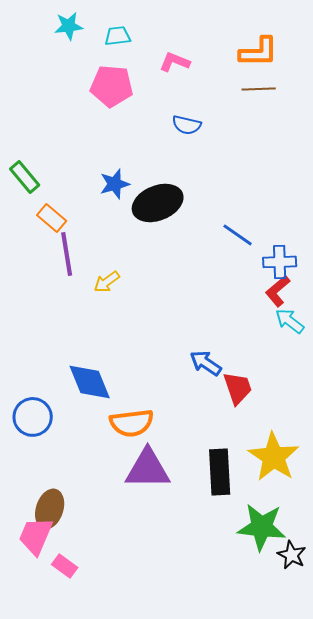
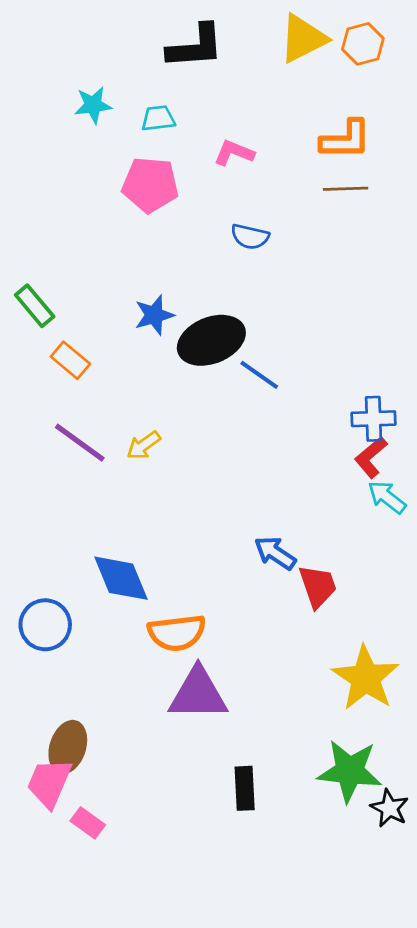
blue line: (238, 235) -> (259, 375), moved
purple line: (67, 254) -> (80, 443), moved, turned -45
black rectangle: (220, 472) -> (245, 788), moved, size x0.7

